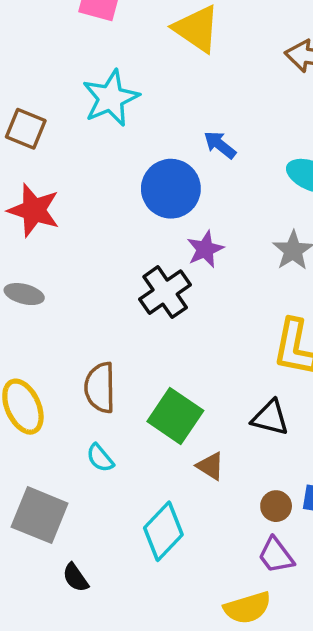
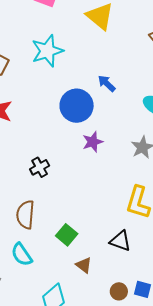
black cross: (165, 292) -> (40, 167), moved, size x0.7
green square: (175, 416) -> (67, 235), size x0.7
cyan semicircle: (100, 458) -> (22, 255), size x1.4

